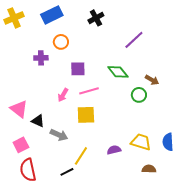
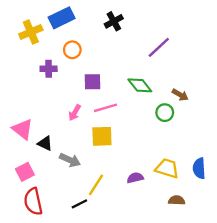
yellow cross: (14, 18) -> (31, 32), moved

